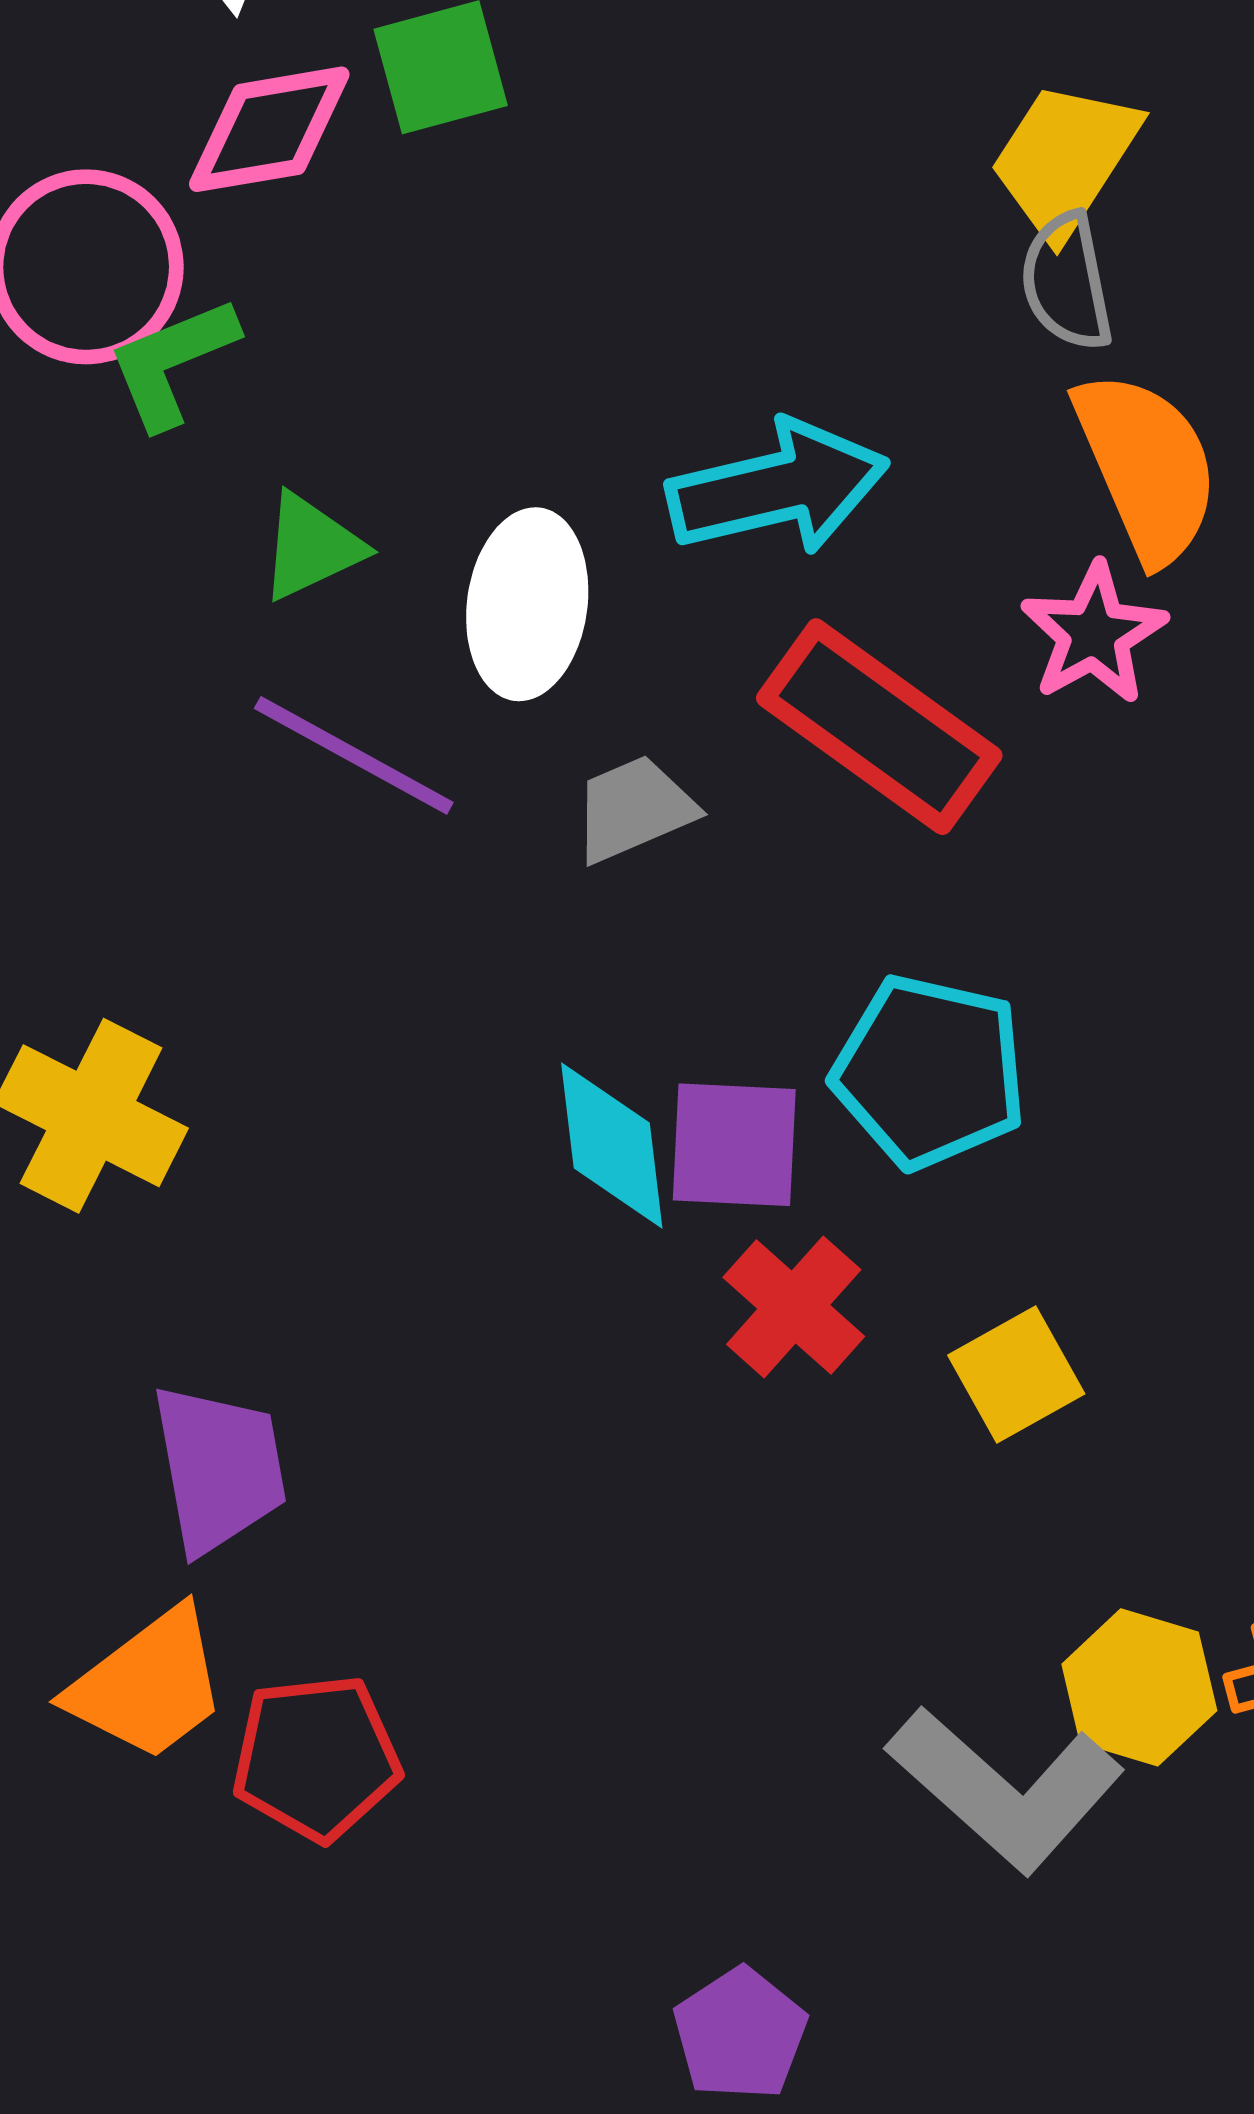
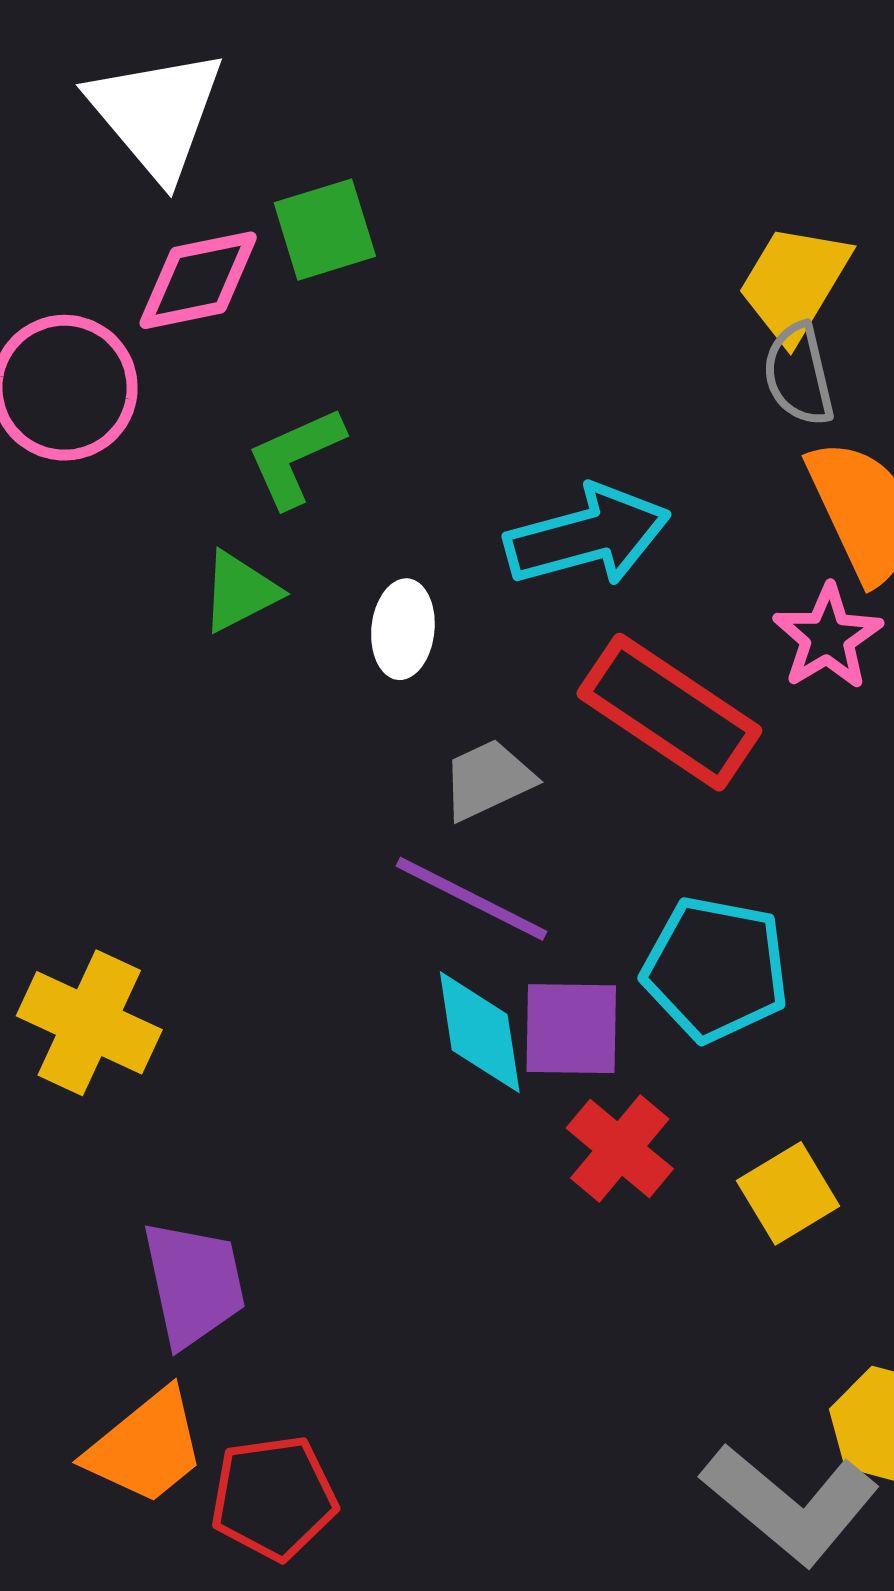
green L-shape: (172, 362) -> (295, 457), moved
white ellipse: (527, 604) -> (403, 629), size x0.7
purple line: (354, 755) -> (471, 899), moved

